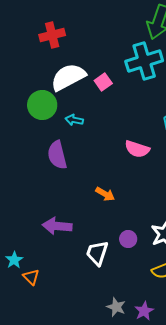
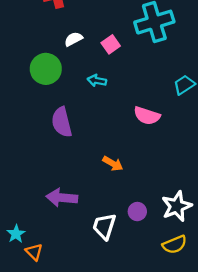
white semicircle: (68, 77) -> (73, 39), size x0.5
cyan arrow: (74, 120) -> (97, 81), moved

